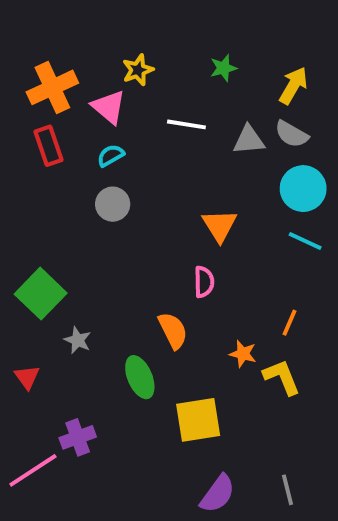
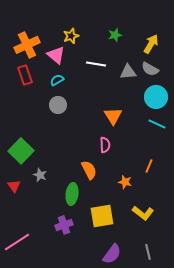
red triangle: (27, 377) -> (14, 186), moved
green ellipse: (140, 377) -> (72, 194), turned 30
yellow L-shape: (282, 377) -> (143, 213), moved, turned 150
purple cross: (78, 437) -> (64, 225), moved

